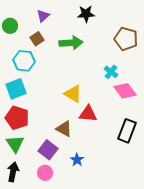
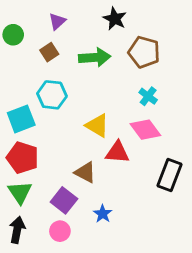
black star: (86, 14) -> (115, 19), turned 30
brown pentagon: (126, 39) -> (144, 52), moved
cyan hexagon: (24, 61) -> (52, 95), moved
pink diamond: (125, 91) -> (145, 130), moved

